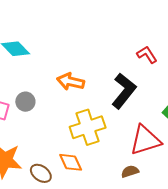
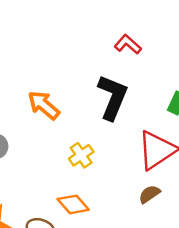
orange arrow: (71, 82) -> (44, 105), turned 44
yellow cross: (88, 127) -> (81, 155), size x0.6

